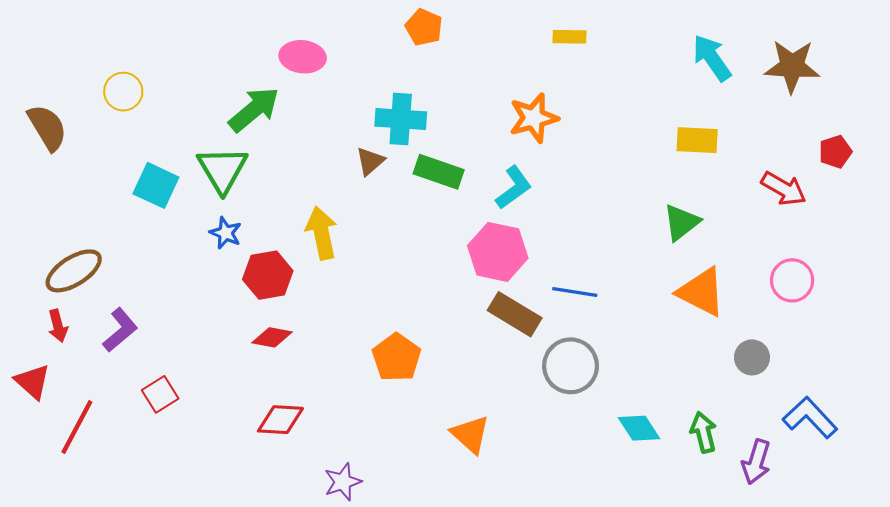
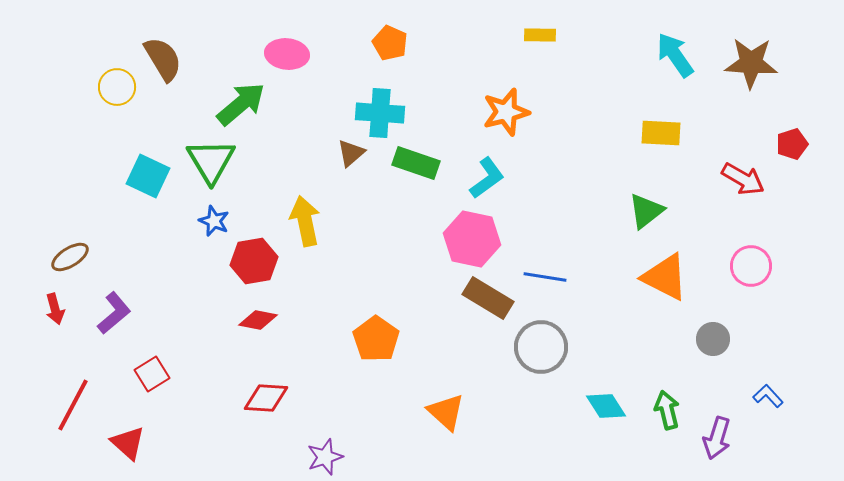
orange pentagon: (424, 27) -> (390, 43), moved
brown semicircle: (47, 127) -> (163, 59), moved
brown ellipse: (74, 271) -> (70, 257), size x0.7
red triangle: (33, 382) -> (128, 443), moved
blue L-shape: (810, 418) -> (768, 396), size x0.6

